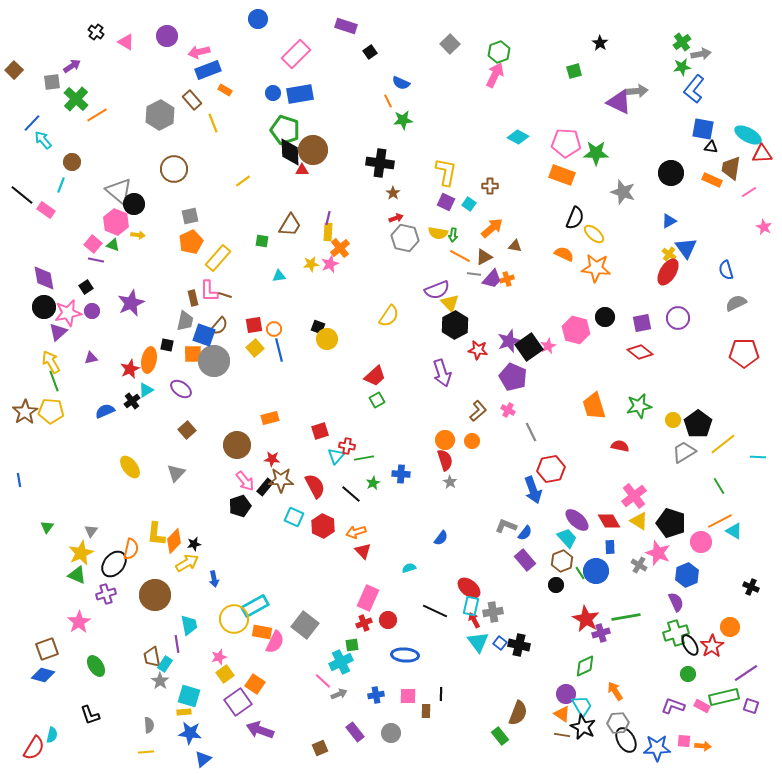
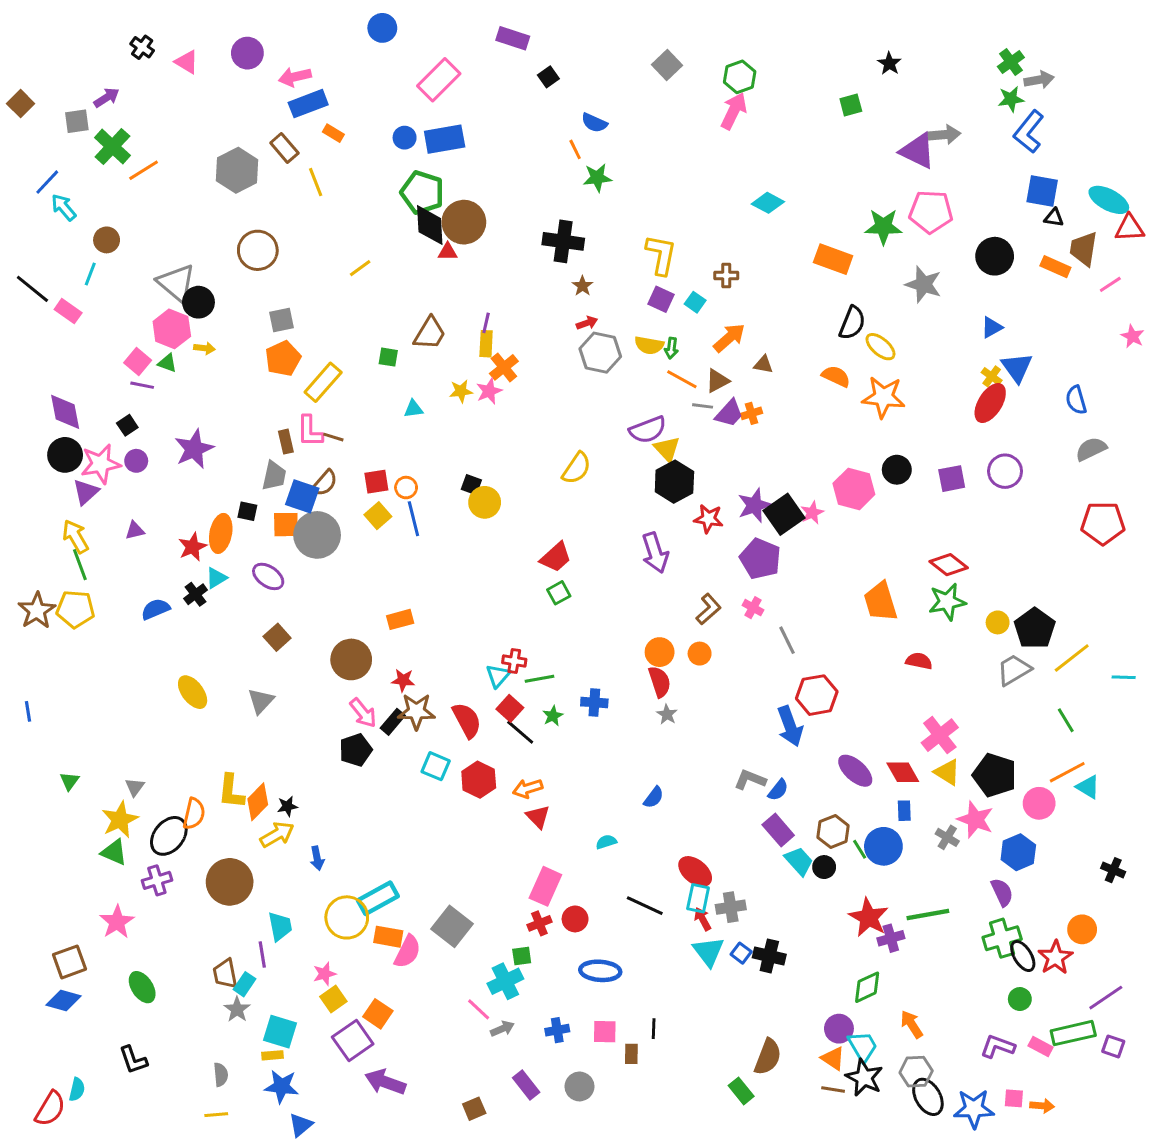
pink pentagon: (566, 143) -> (931, 212), moved
red diamond: (640, 352) -> (949, 565), moved
red square: (320, 431) -> (510, 708), moved, turned -30
cyan trapezoid: (567, 538) -> (799, 861), moved

